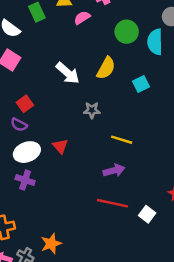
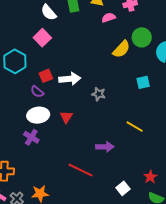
yellow semicircle: (106, 68) -> (121, 49), moved
white arrow: (68, 73) -> (70, 79), moved, turned -60
yellow line: (122, 140) -> (135, 127), moved
red line: (113, 203) -> (81, 170), moved

